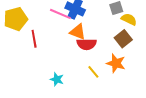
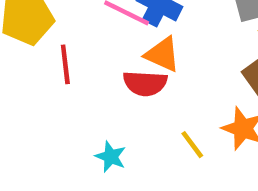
red semicircle: (87, 44) -> (145, 83), moved

